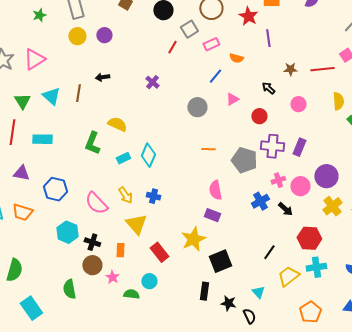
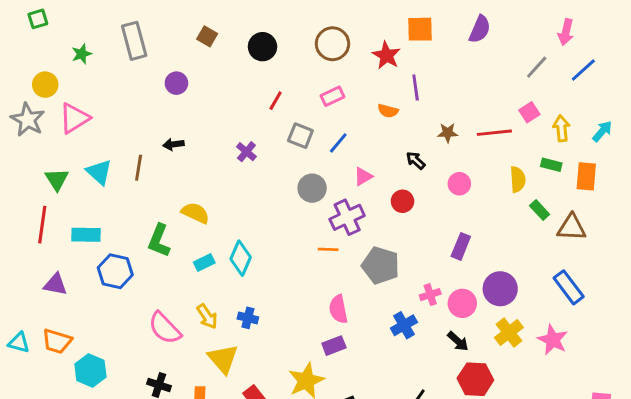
gray square: (189, 29) -> (300, 136), moved, turned -36
yellow circle: (77, 36) -> (45, 85), moved
orange semicircle: (236, 58) -> (388, 111), moved
purple cross: (272, 146) -> (347, 217), moved, turned -30
blue hexagon: (55, 189) -> (115, 271), moved
black arrow: (285, 209) -> (458, 341), moved
purple rectangle: (212, 215) -> (334, 346), turned -42
cyan hexagon: (67, 232) -> (90, 370), moved

